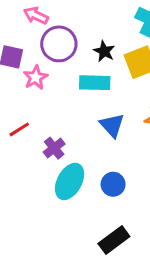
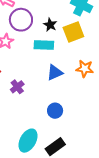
blue triangle: (112, 125) -> (55, 73), turned 48
cyan ellipse: (70, 181) -> (28, 141), moved

